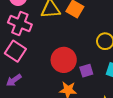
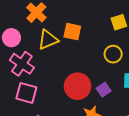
pink cross: (20, 23) -> (22, 64), turned 30

